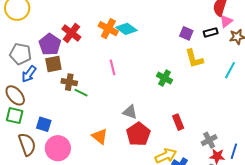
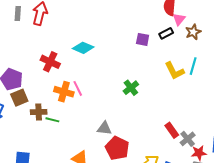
orange cross: (108, 29) -> (64, 92), moved
red cross: (71, 33) -> (50, 62), moved
yellow L-shape: (194, 59) -> (174, 71), moved
green cross: (165, 78) -> (131, 88), turned 35
red rectangle: (178, 122) -> (172, 130), moved

